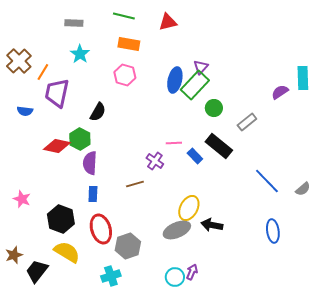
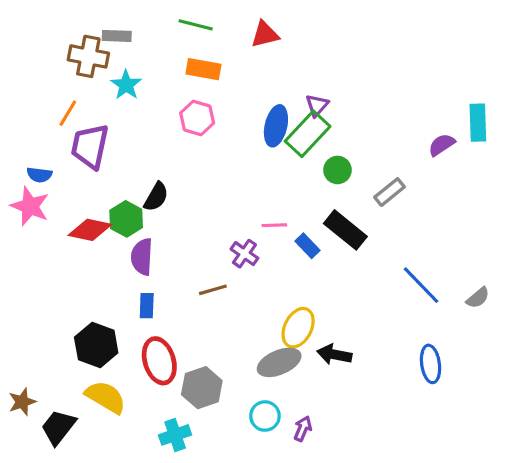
brown cross: (19, 61) -> (88, 56), moved, turned -35
black semicircle: (98, 112) -> (156, 197), moved
pink star: (22, 199) -> (30, 206), moved, size x1.4
cyan circle: (175, 277) -> (265, 416), moved

